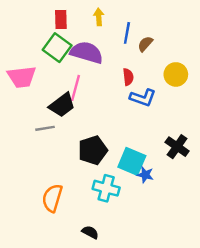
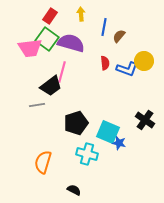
red rectangle: (61, 19) -> (50, 16), turned 35
pink trapezoid: (22, 77) -> (30, 48), moved
blue L-shape: (143, 98) -> (127, 69), moved

